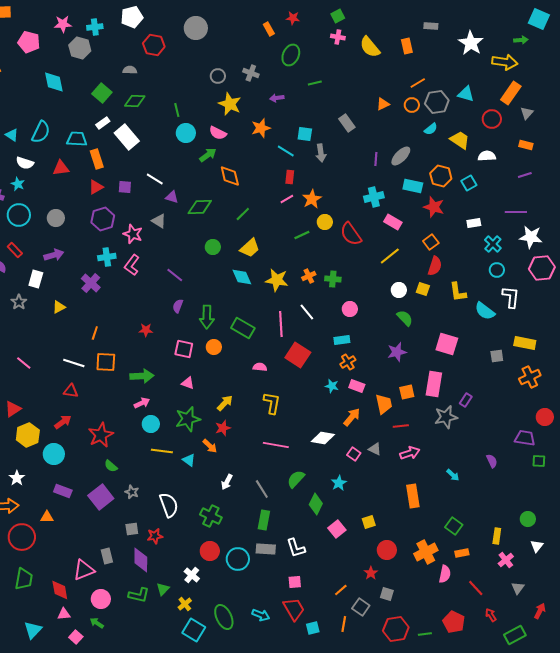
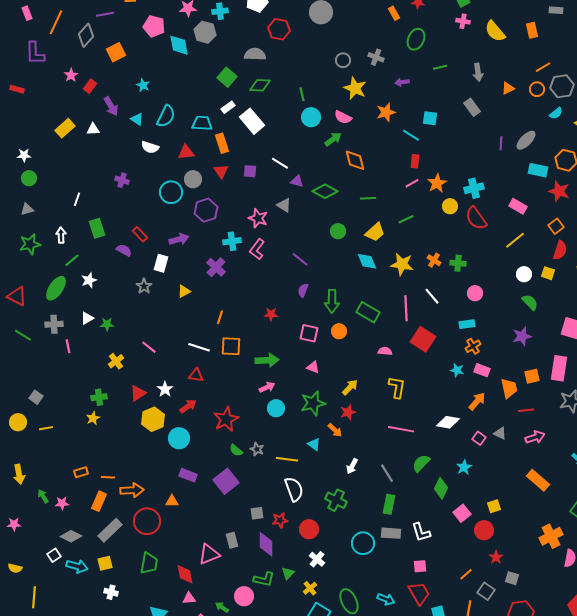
gray semicircle: (130, 70) -> (255, 54), size x1.5
cyan diamond: (54, 82) -> (179, 45), moved
gray arrow: (321, 153) -> (478, 72), moved
cyan star: (18, 184) -> (143, 85), moved
red triangle: (96, 187) -> (221, 171), turned -35
cyan cross: (374, 197) -> (474, 188), moved
green diamond: (200, 207) -> (325, 191), turned 30
green line: (243, 214) -> (368, 198), turned 42
cyan circle: (19, 215) -> (171, 192), moved
gray circle: (56, 218) -> (193, 179), moved
purple hexagon: (103, 219) -> (206, 210), moved
green line: (302, 235) -> (406, 219), moved
orange cross: (309, 276) -> (434, 260), turned -32
yellow line: (162, 451) -> (287, 459), moved
white star: (17, 478) -> (165, 389), moved
gray star: (132, 492) -> (257, 449), moved
orange rectangle: (413, 496) -> (538, 480), turned -40
red circle: (387, 550) -> (484, 530), moved
red circle: (210, 551) -> (309, 529), moved
pink circle: (101, 599) -> (244, 596), moved

